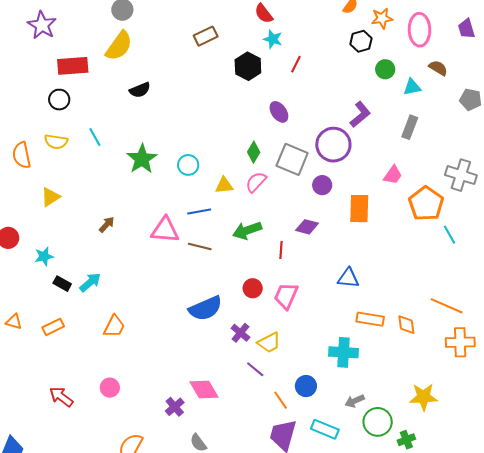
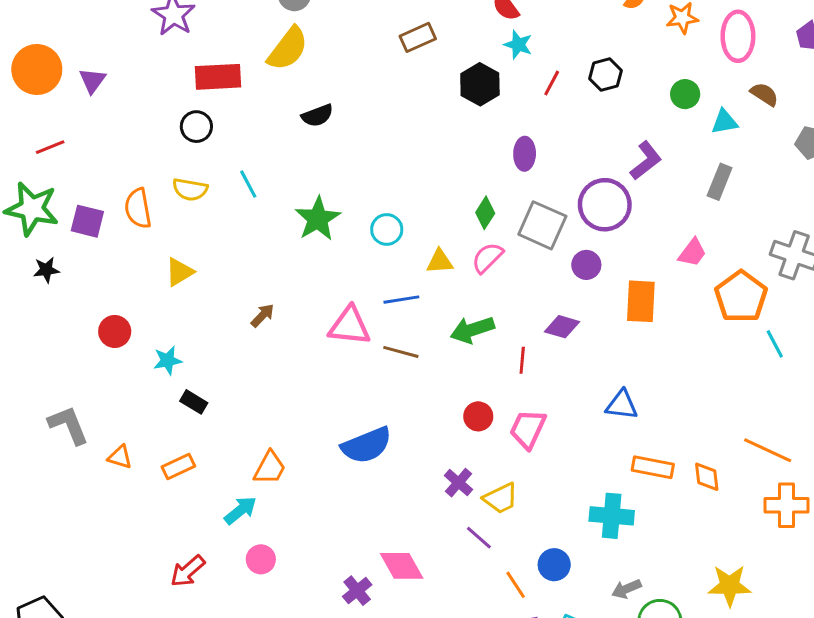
black hexagon: (361, 41) -> (605, 75), moved
purple ellipse: (279, 112) -> (525, 154), turned 35
cyan arrow: (90, 282) -> (241, 510), moved
blue semicircle: (205, 308) -> (367, 445), moved
red arrow: (61, 397) -> (188, 571), turned -80

